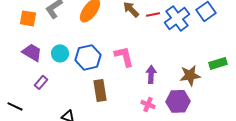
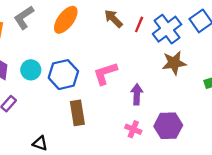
red line: (153, 14) -> (139, 24), turned -56
pink L-shape: (124, 56) -> (105, 73), turned -95
brown star: (190, 75) -> (174, 63), moved

